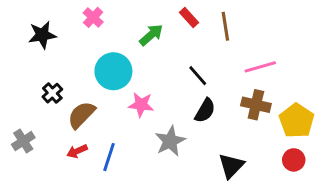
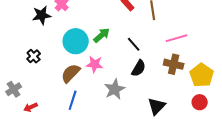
black star: (42, 35) -> (42, 15), moved
green arrow: (151, 35) -> (102, 35), moved
brown semicircle: (81, 115) -> (71, 73), moved
red arrow: (77, 151) -> (31, 107), moved

